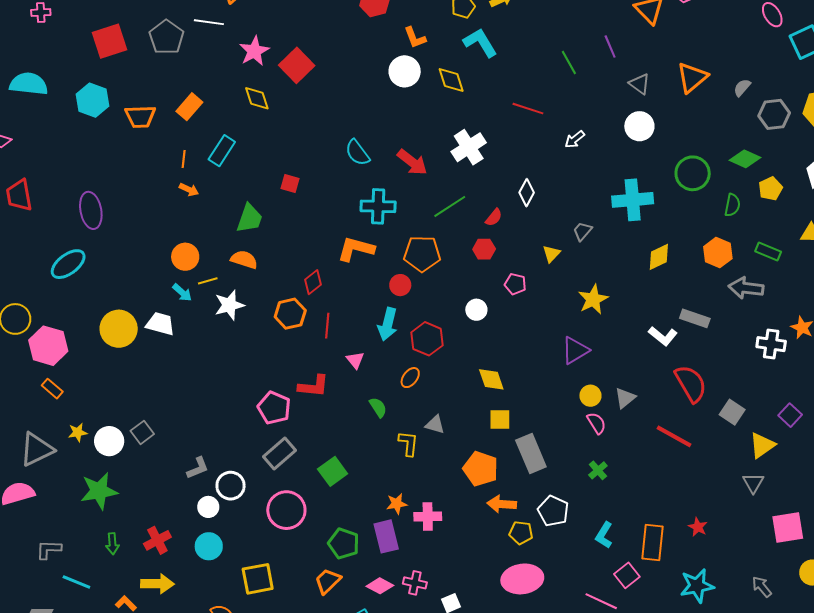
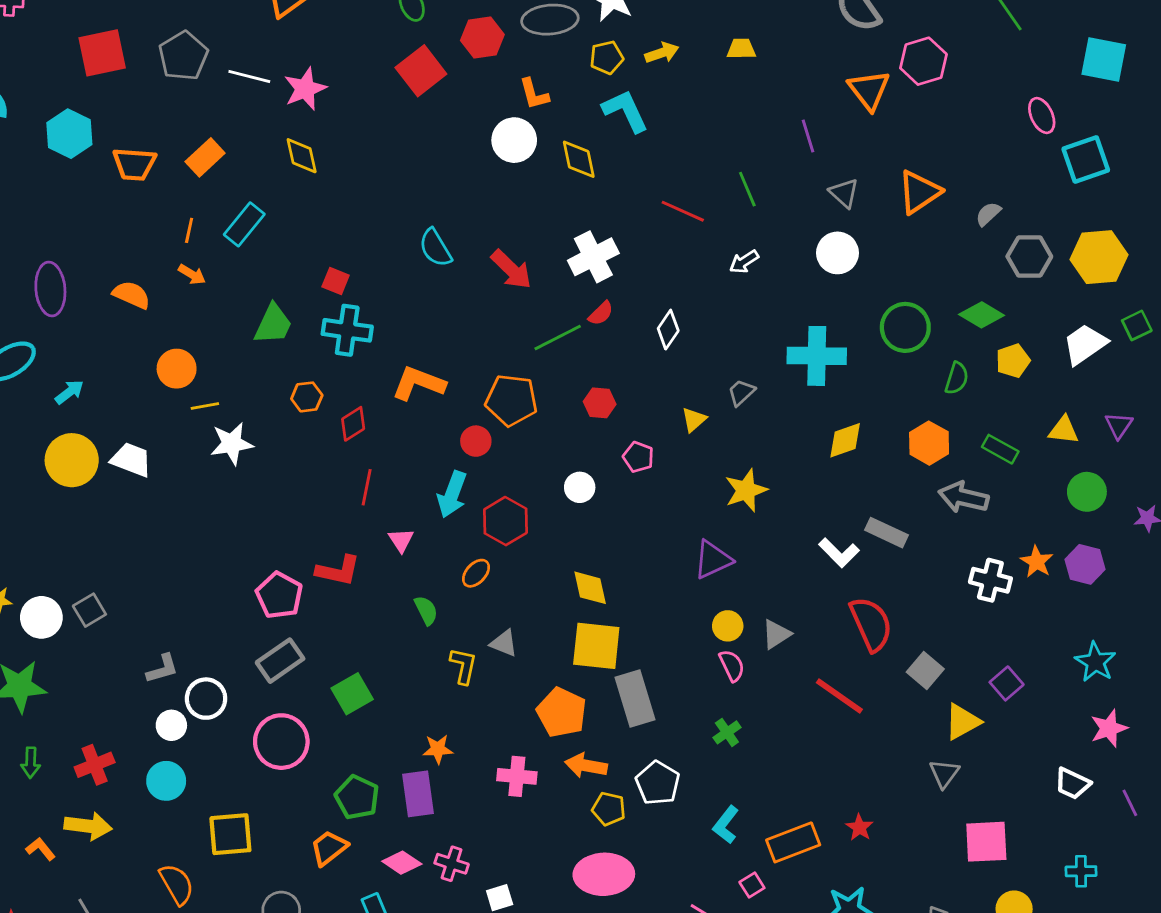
white line: (209, 22) -> (249, 76), moved
green line: (569, 62) -> (747, 189), moved
red square: (297, 65) -> (421, 71), moved
cyan cross: (378, 206) -> (347, 330), moved
red semicircle: (494, 217) -> (601, 313), moved
orange semicircle: (244, 260) -> (132, 295), moved
cyan arrow: (182, 292) -> (69, 392), moved, turned -85
orange hexagon: (290, 314) -> (307, 397), moved, size x0.7
yellow square: (500, 420) -> (596, 646), size x1.6
pink cross: (428, 516) -> (517, 776), moved
orange rectangle: (653, 542) -> (793, 842), turned 57
pink square: (627, 575) -> (752, 885), size x0.7

